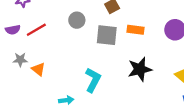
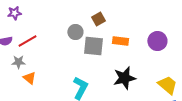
gray circle: (77, 20) -> (75, 32), moved
gray star: (20, 60) -> (18, 62), moved

